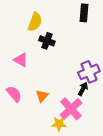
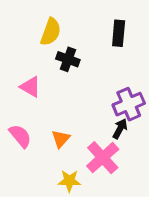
black rectangle: (84, 13) -> (119, 33), moved
yellow star: (59, 124) -> (69, 181), moved

